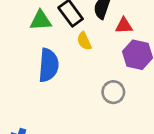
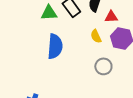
yellow semicircle: (84, 41) -> (96, 36), moved

